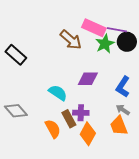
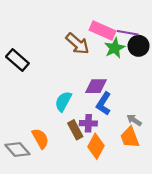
blue L-shape: (123, 87) -> (104, 104), moved
cyan semicircle: (58, 93) -> (63, 101), turned -96
gray diamond: (16, 111) -> (17, 149), moved
orange semicircle: (53, 129) -> (40, 139), moved

